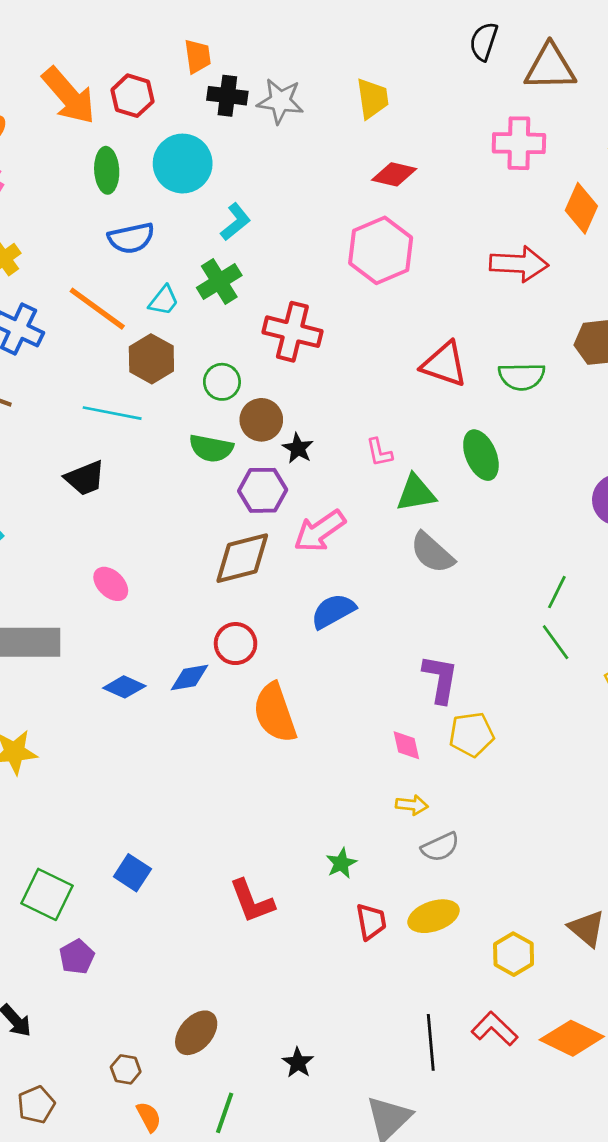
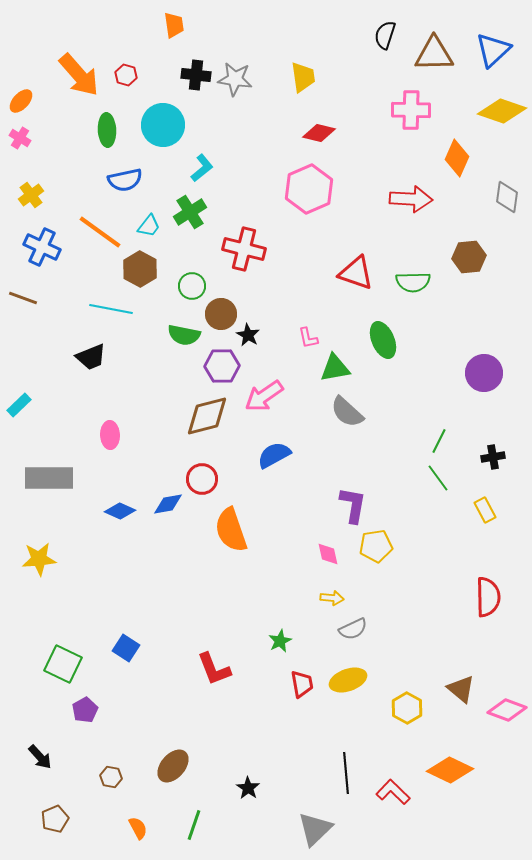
orange trapezoid: (198, 56) -> (174, 25), moved
red hexagon: (132, 96) -> (126, 75), size x0.7
pink ellipse: (111, 584) -> (110, 435), turned 44
red L-shape: (495, 1029) -> (393, 792), moved
brown hexagon: (126, 1069) -> (111, 777), moved

